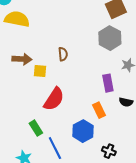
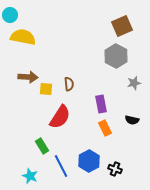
brown semicircle: (63, 54) -> (69, 84), moved
purple rectangle: (108, 83) -> (101, 104), moved
blue hexagon: (83, 131) -> (89, 161), moved

